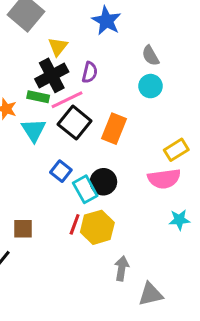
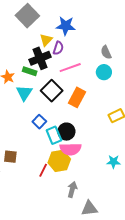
blue star: (106, 21) -> (66, 26), moved, turned -30
purple semicircle: (90, 72) -> (58, 48), moved
pink line: (67, 100) -> (70, 68), moved
pink semicircle: (164, 179) -> (71, 149), moved
red line: (75, 224) -> (43, 170), moved

